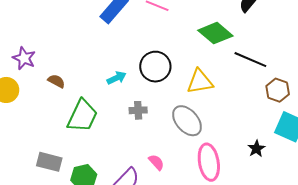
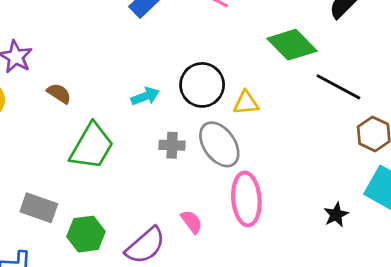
yellow triangle: (200, 82) -> (246, 103), moved, size x0.7
gray ellipse: (187, 121) -> (219, 144), moved
pink ellipse: (209, 162) -> (246, 199), moved

